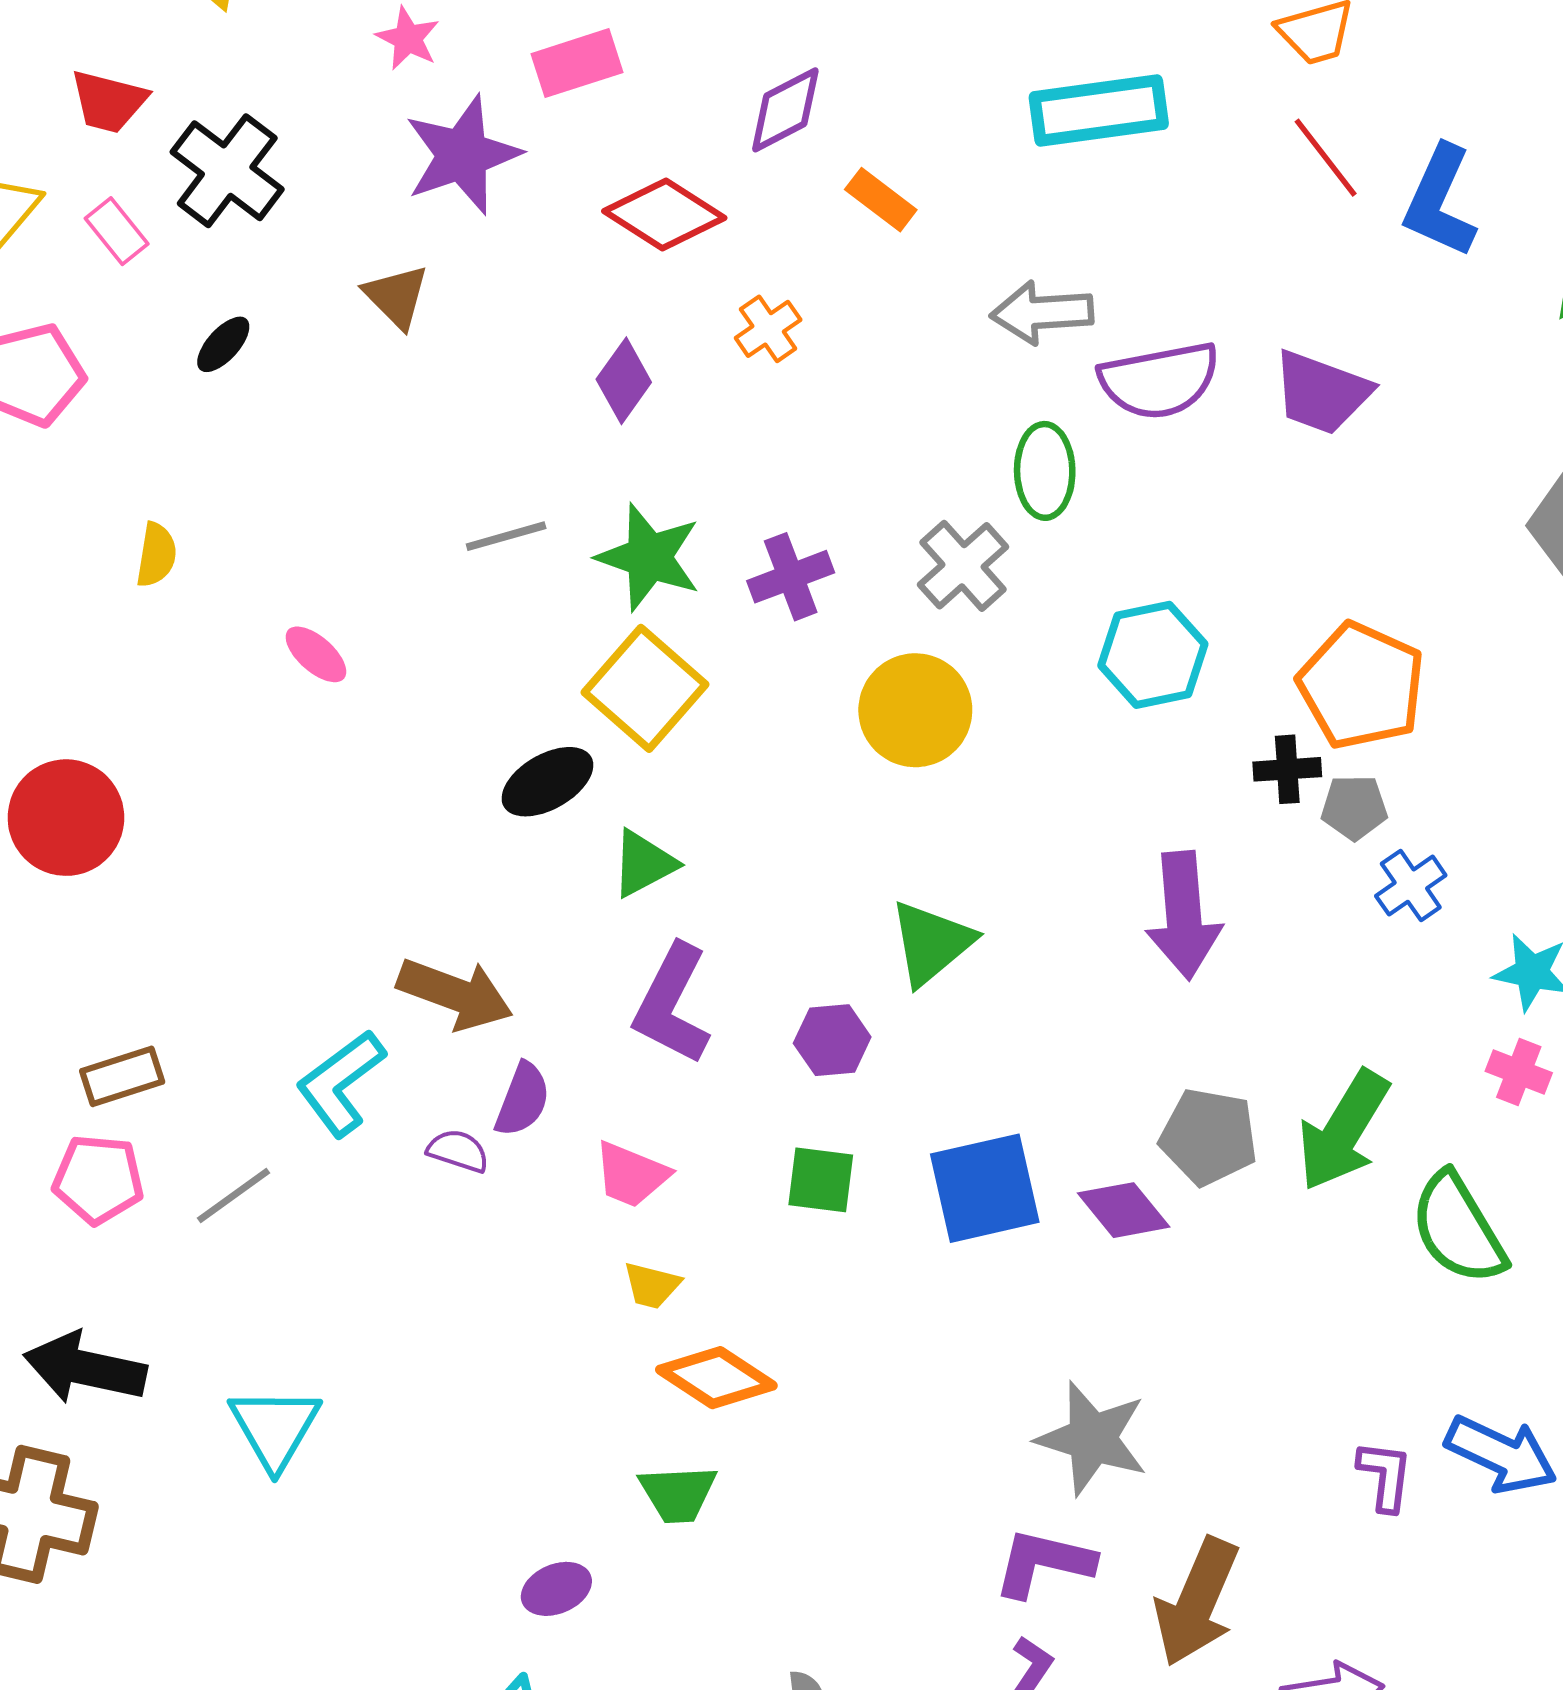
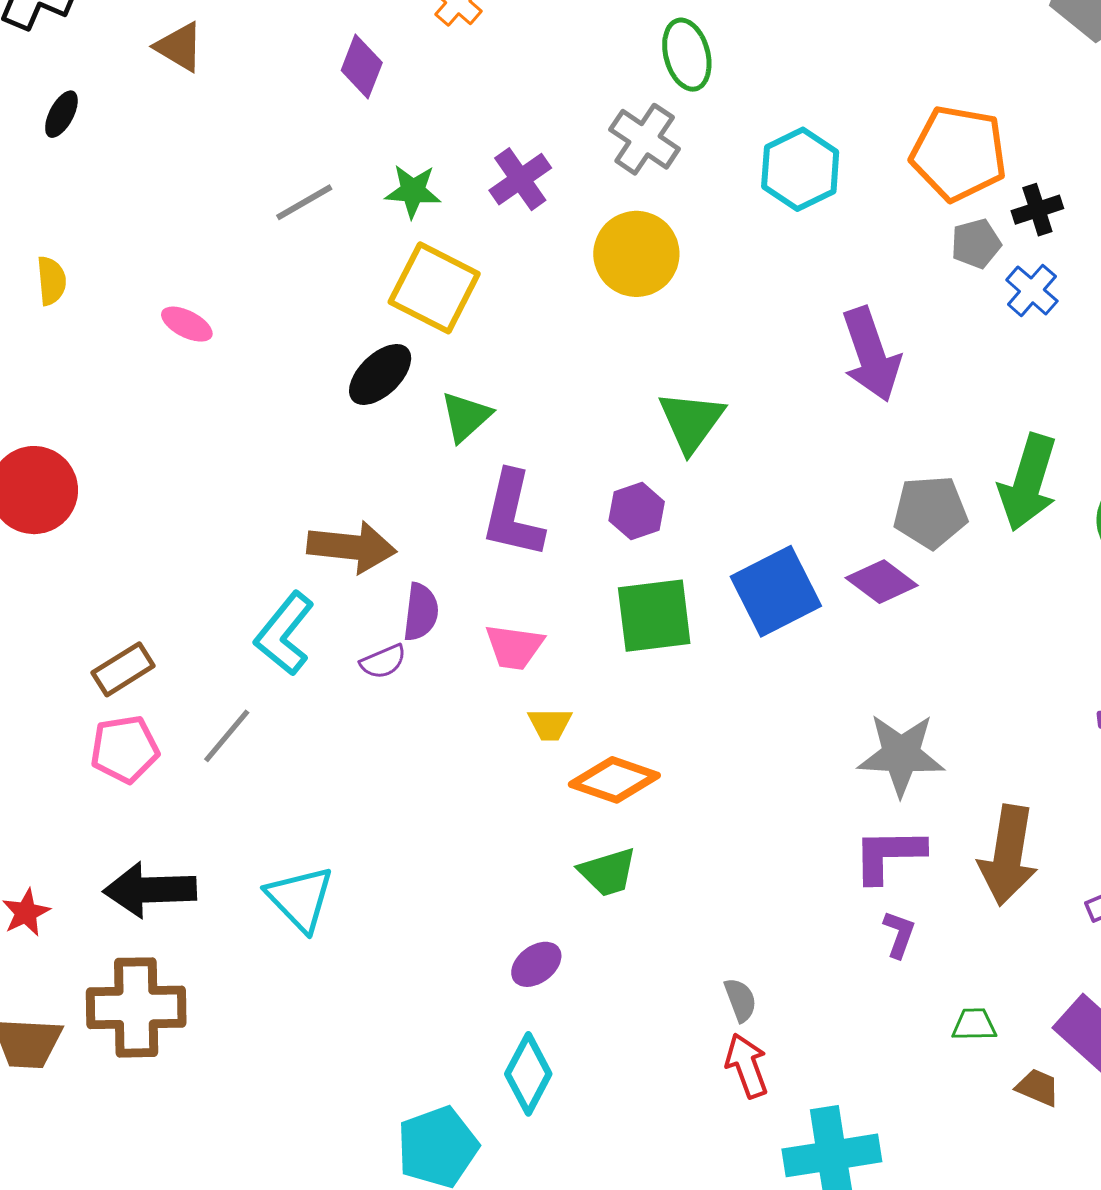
green star: (649, 557) -> (413, 191), size x0.7
black cross: (1287, 769) -> (1037, 210), moved
purple semicircle: (458, 1151) -> (383, 662), turned 153
green square: (821, 1180) -> (654, 616), size x1.5

